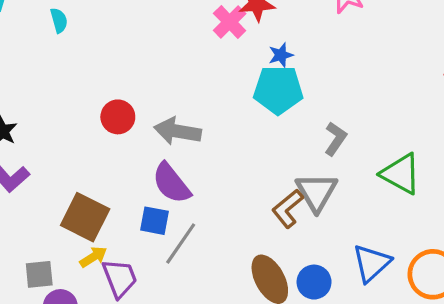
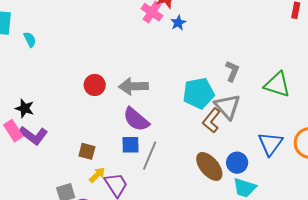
cyan semicircle: (59, 20) -> (30, 39), moved
blue star: (281, 55) -> (178, 23), moved
cyan pentagon: (278, 90) -> (199, 93), moved
brown square: (85, 217) -> (87, 151), size x0.6

